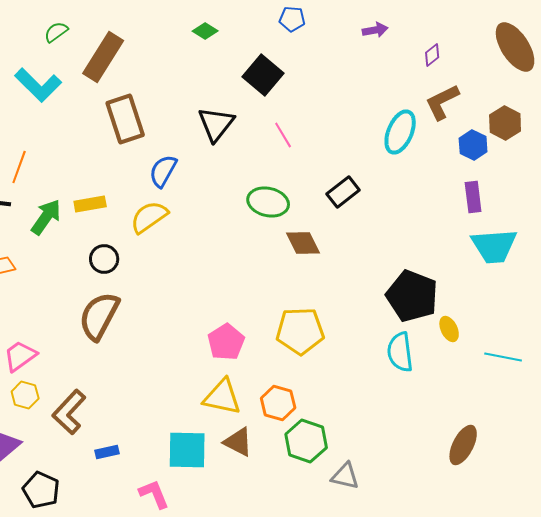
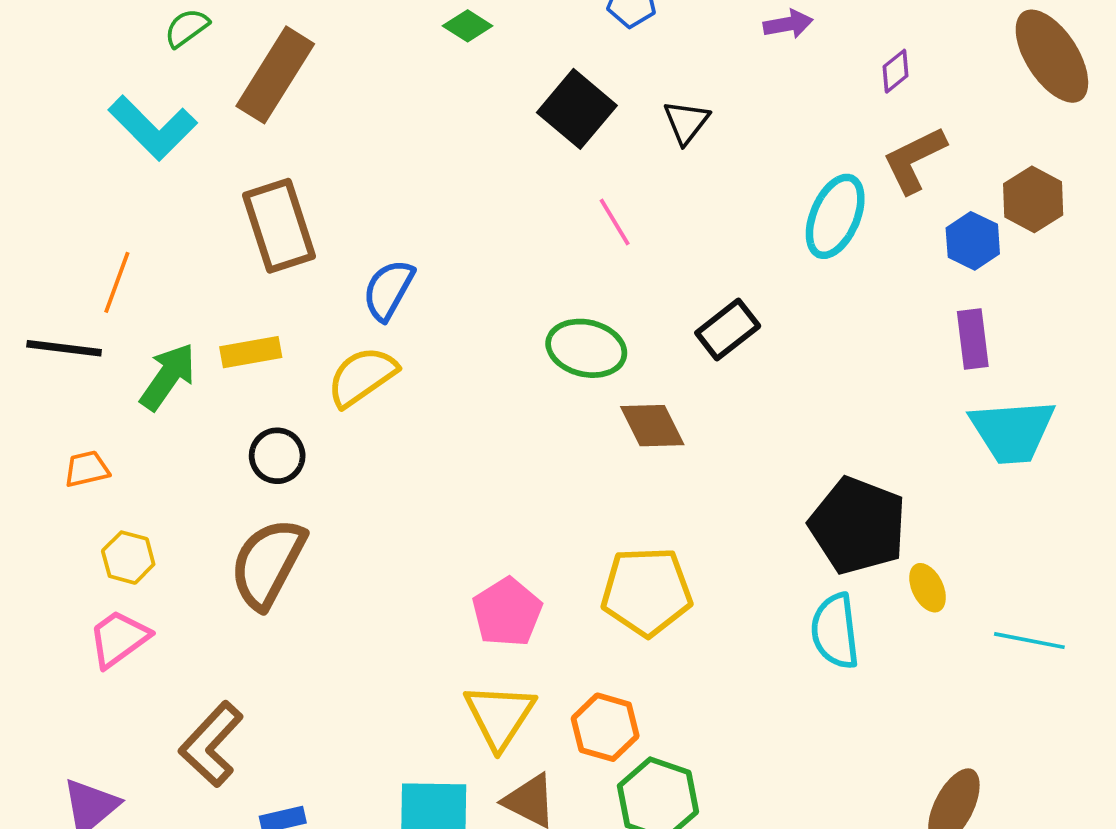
brown rectangle: (125, 119) -> (279, 226), moved
black triangle: (216, 124) -> (686, 122), moved, size x0.7
yellow hexagon: (25, 395) -> (128, 558), moved
yellow triangle: (222, 397) -> (500, 716), turned 51

